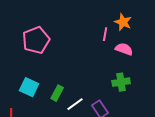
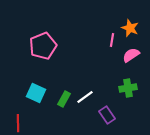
pink semicircle: (124, 49) -> (131, 55), turned -54
white line: (75, 104) -> (85, 97), moved

